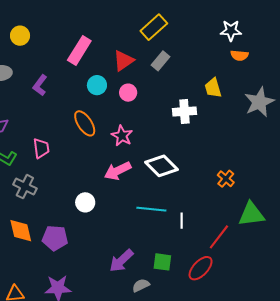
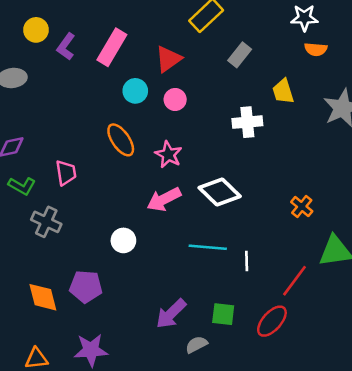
gray rectangle: (161, 61) -> (240, 55), moved
purple L-shape: (40, 85) -> (66, 47), moved
orange diamond: (21, 231) -> (43, 297), moved

